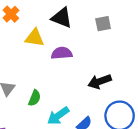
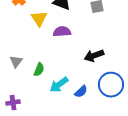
yellow triangle: (35, 38) -> (39, 19), turned 48

